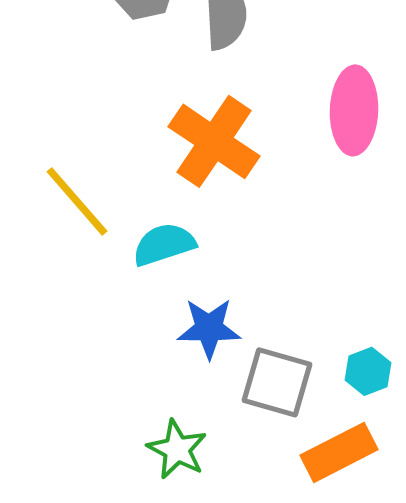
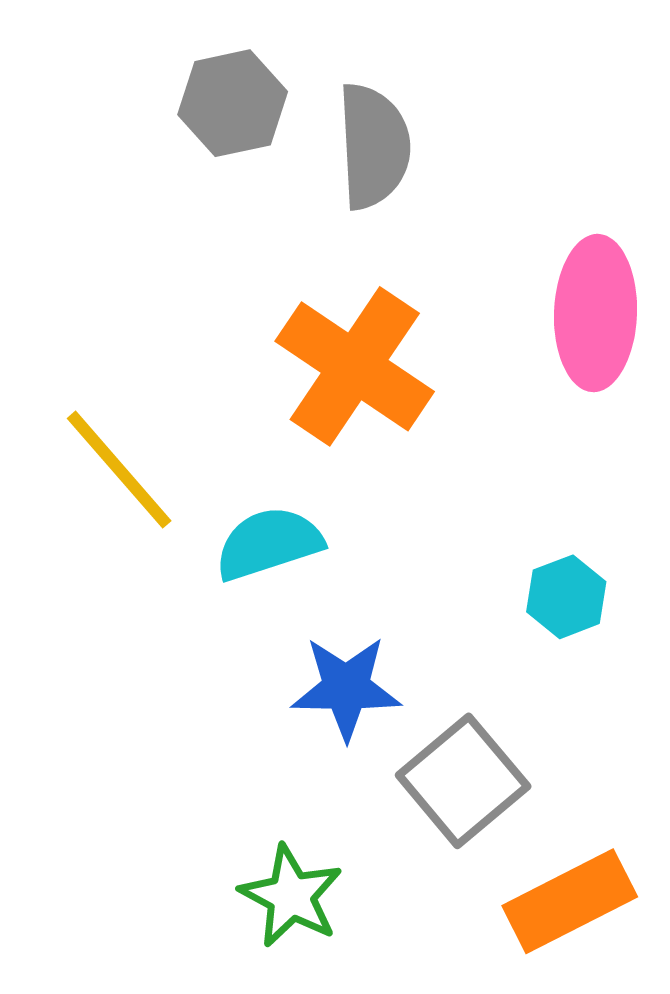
cyan hexagon: (368, 371) -> (566, 597), moved
gray square: (277, 382) -> (463, 781), turned 34

